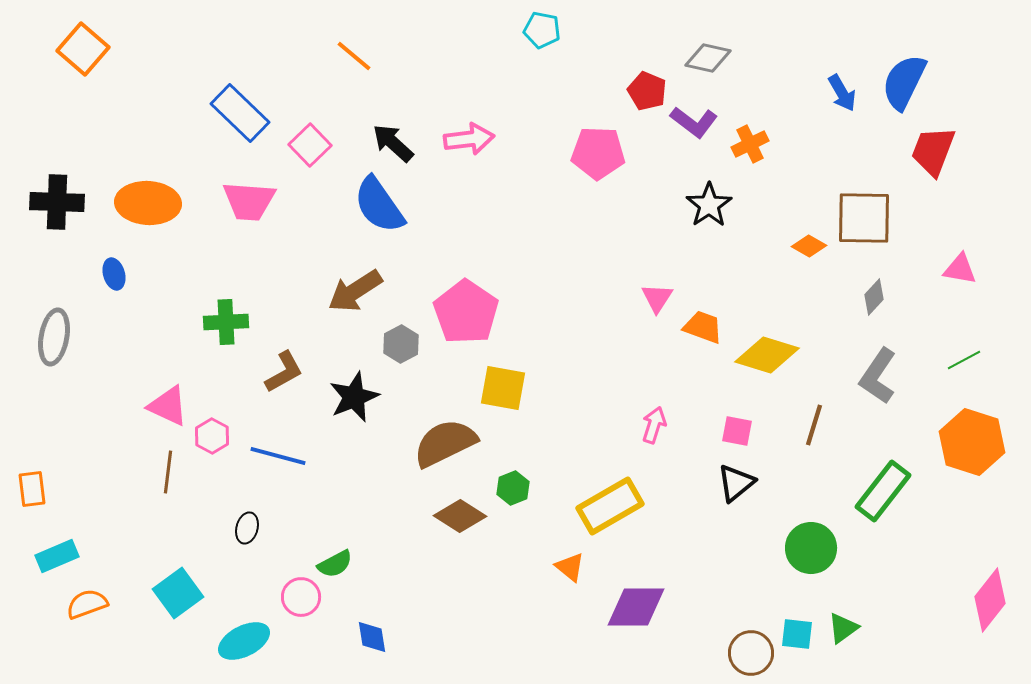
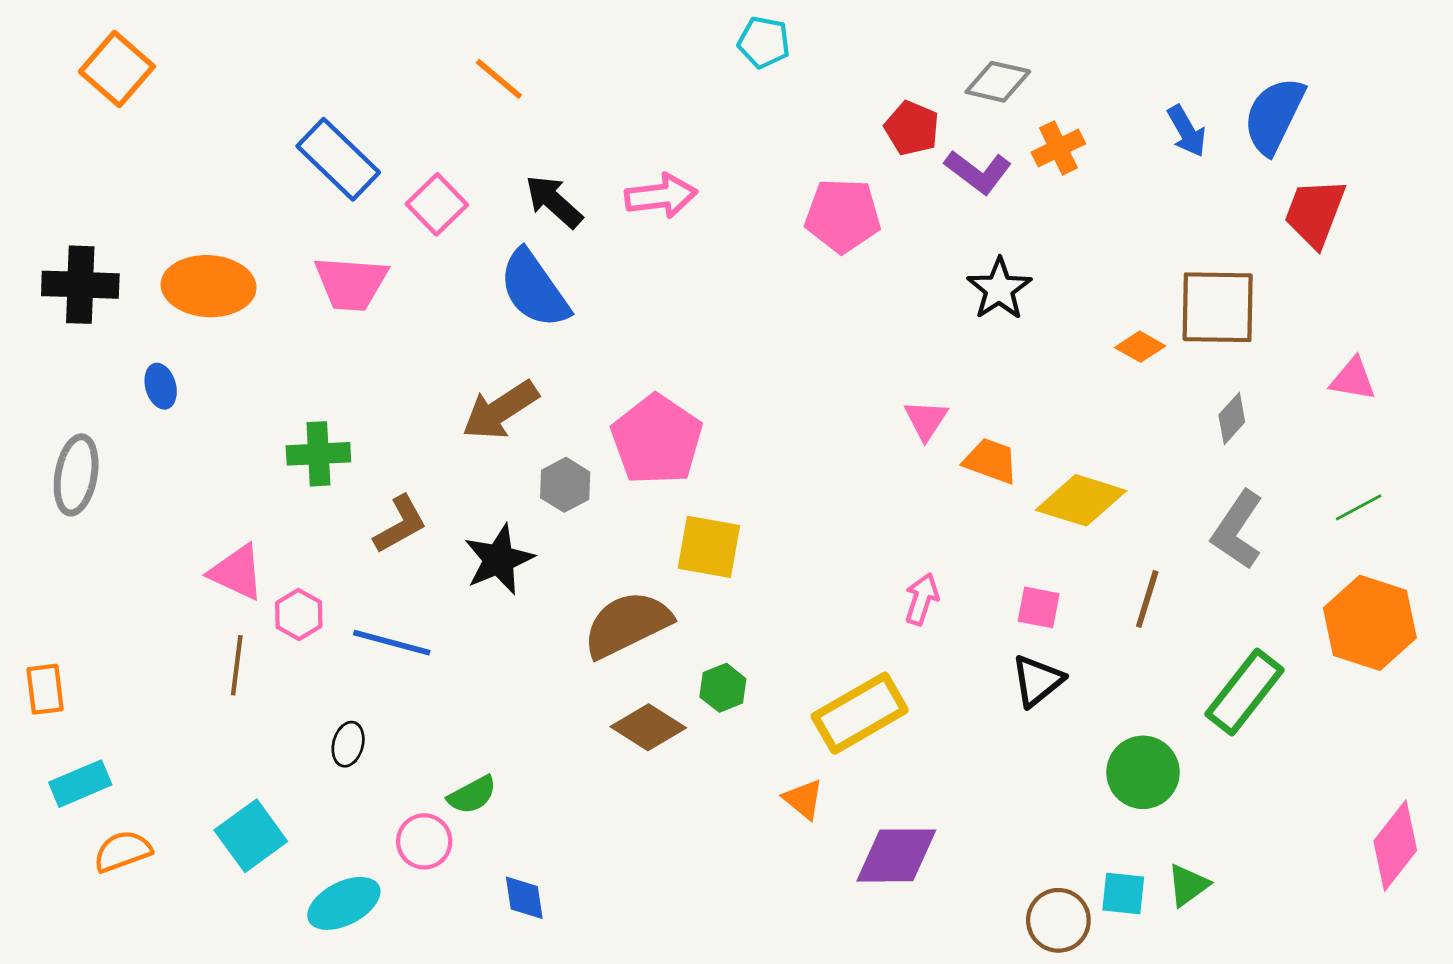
orange cross: (750, 144) -> (1058, 148), moved

